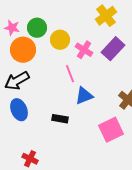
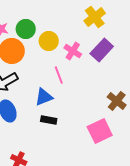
blue triangle: (84, 96) -> (44, 97), moved

